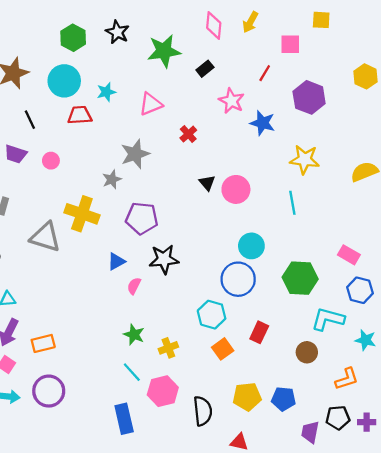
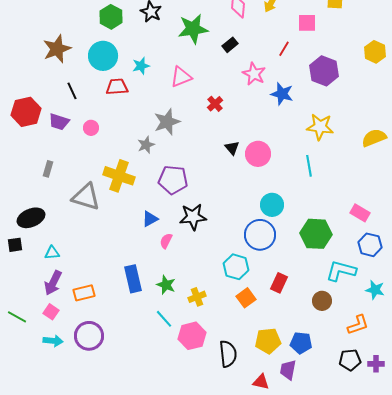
blue rectangle: (124, 419) -> (133, 279), moved
purple trapezoid: (310, 432) -> (288, 370), moved

